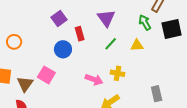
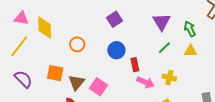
green arrow: (145, 22) -> (190, 29), moved
red rectangle: (80, 34) -> (135, 65), moved
orange circle: (14, 42) -> (77, 44), moved
pink square: (46, 75) -> (99, 87), moved

